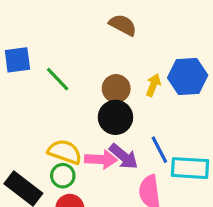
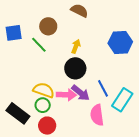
yellow arrow: (153, 85) -> (76, 46), moved
brown circle: (116, 89) -> (48, 26), moved
cyan rectangle: (190, 168) -> (122, 100), turned -60

